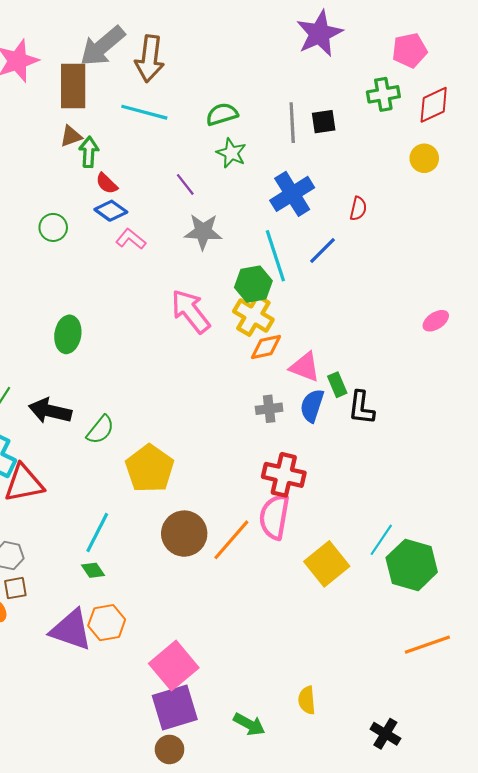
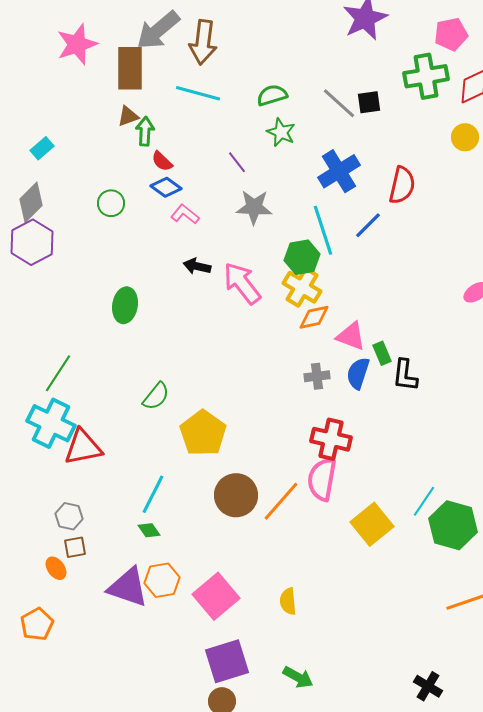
green cross: (383, 94) -> (426, 76), size x1.4
gray line: (292, 123) -> (339, 103), turned -45
red semicircle: (358, 209) -> (402, 185), size x1.6
black arrow: (50, 411) -> (197, 266), moved, size x0.7
pink square: (174, 666) -> (216, 596), moved
yellow semicircle: (307, 700) -> (288, 601), moved

